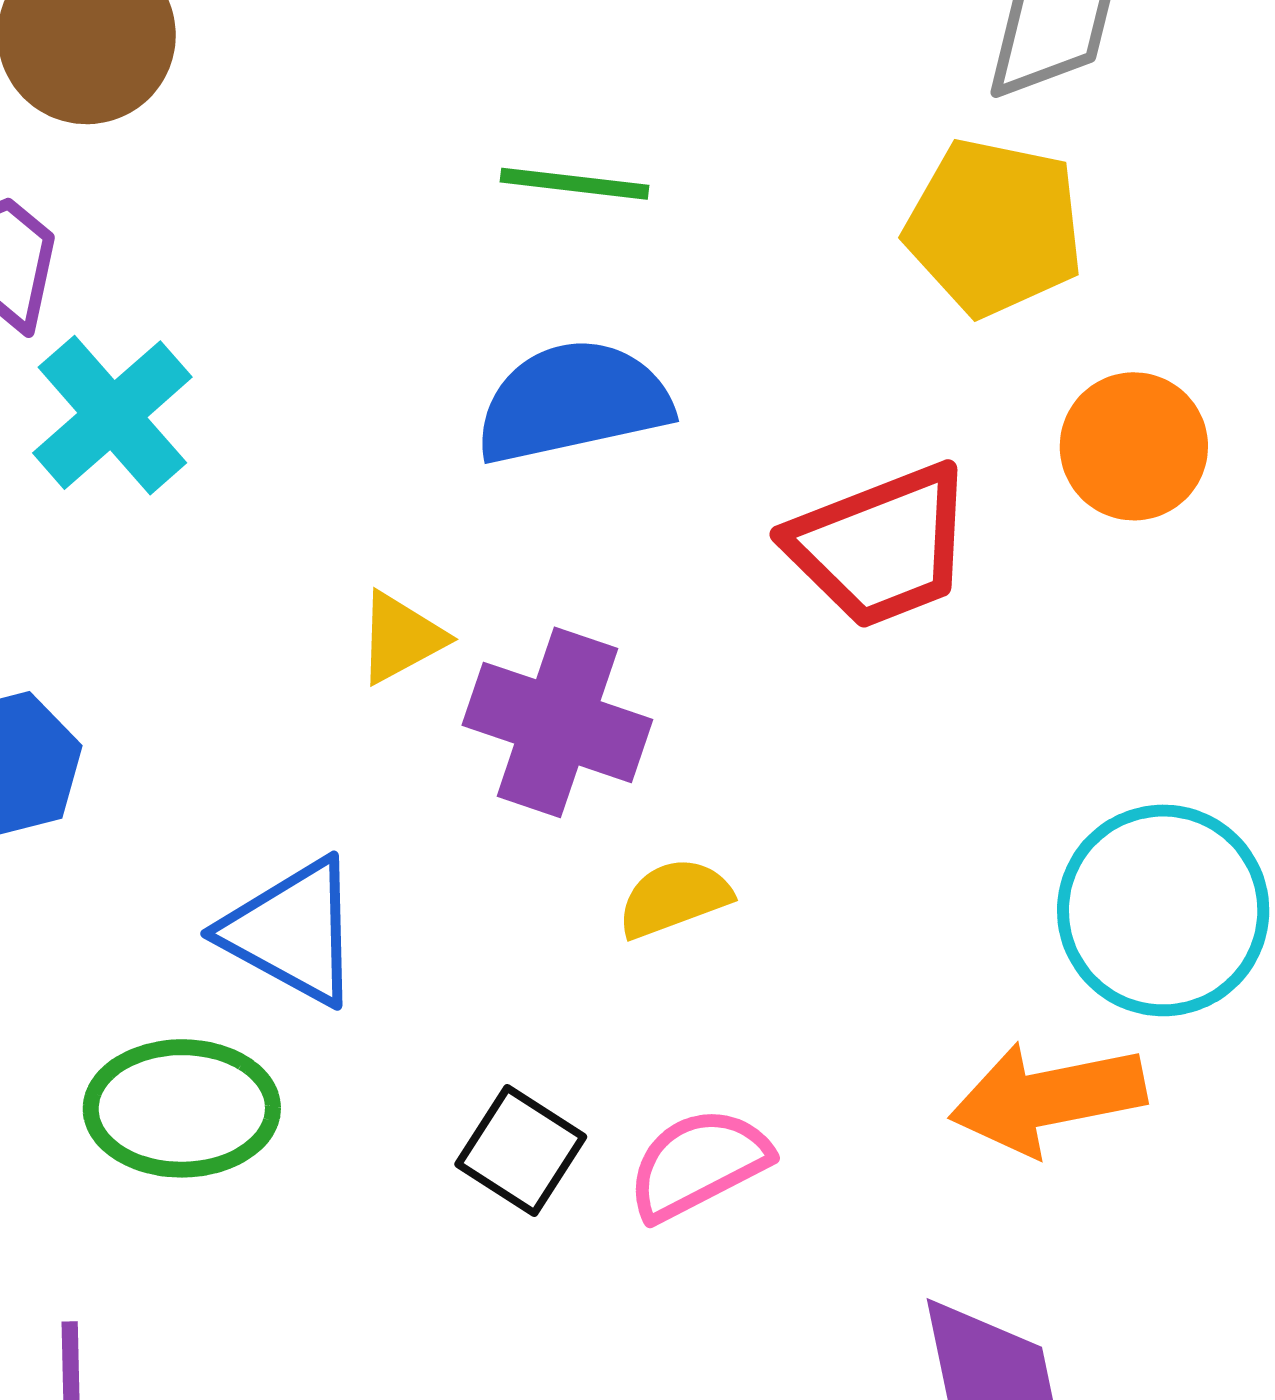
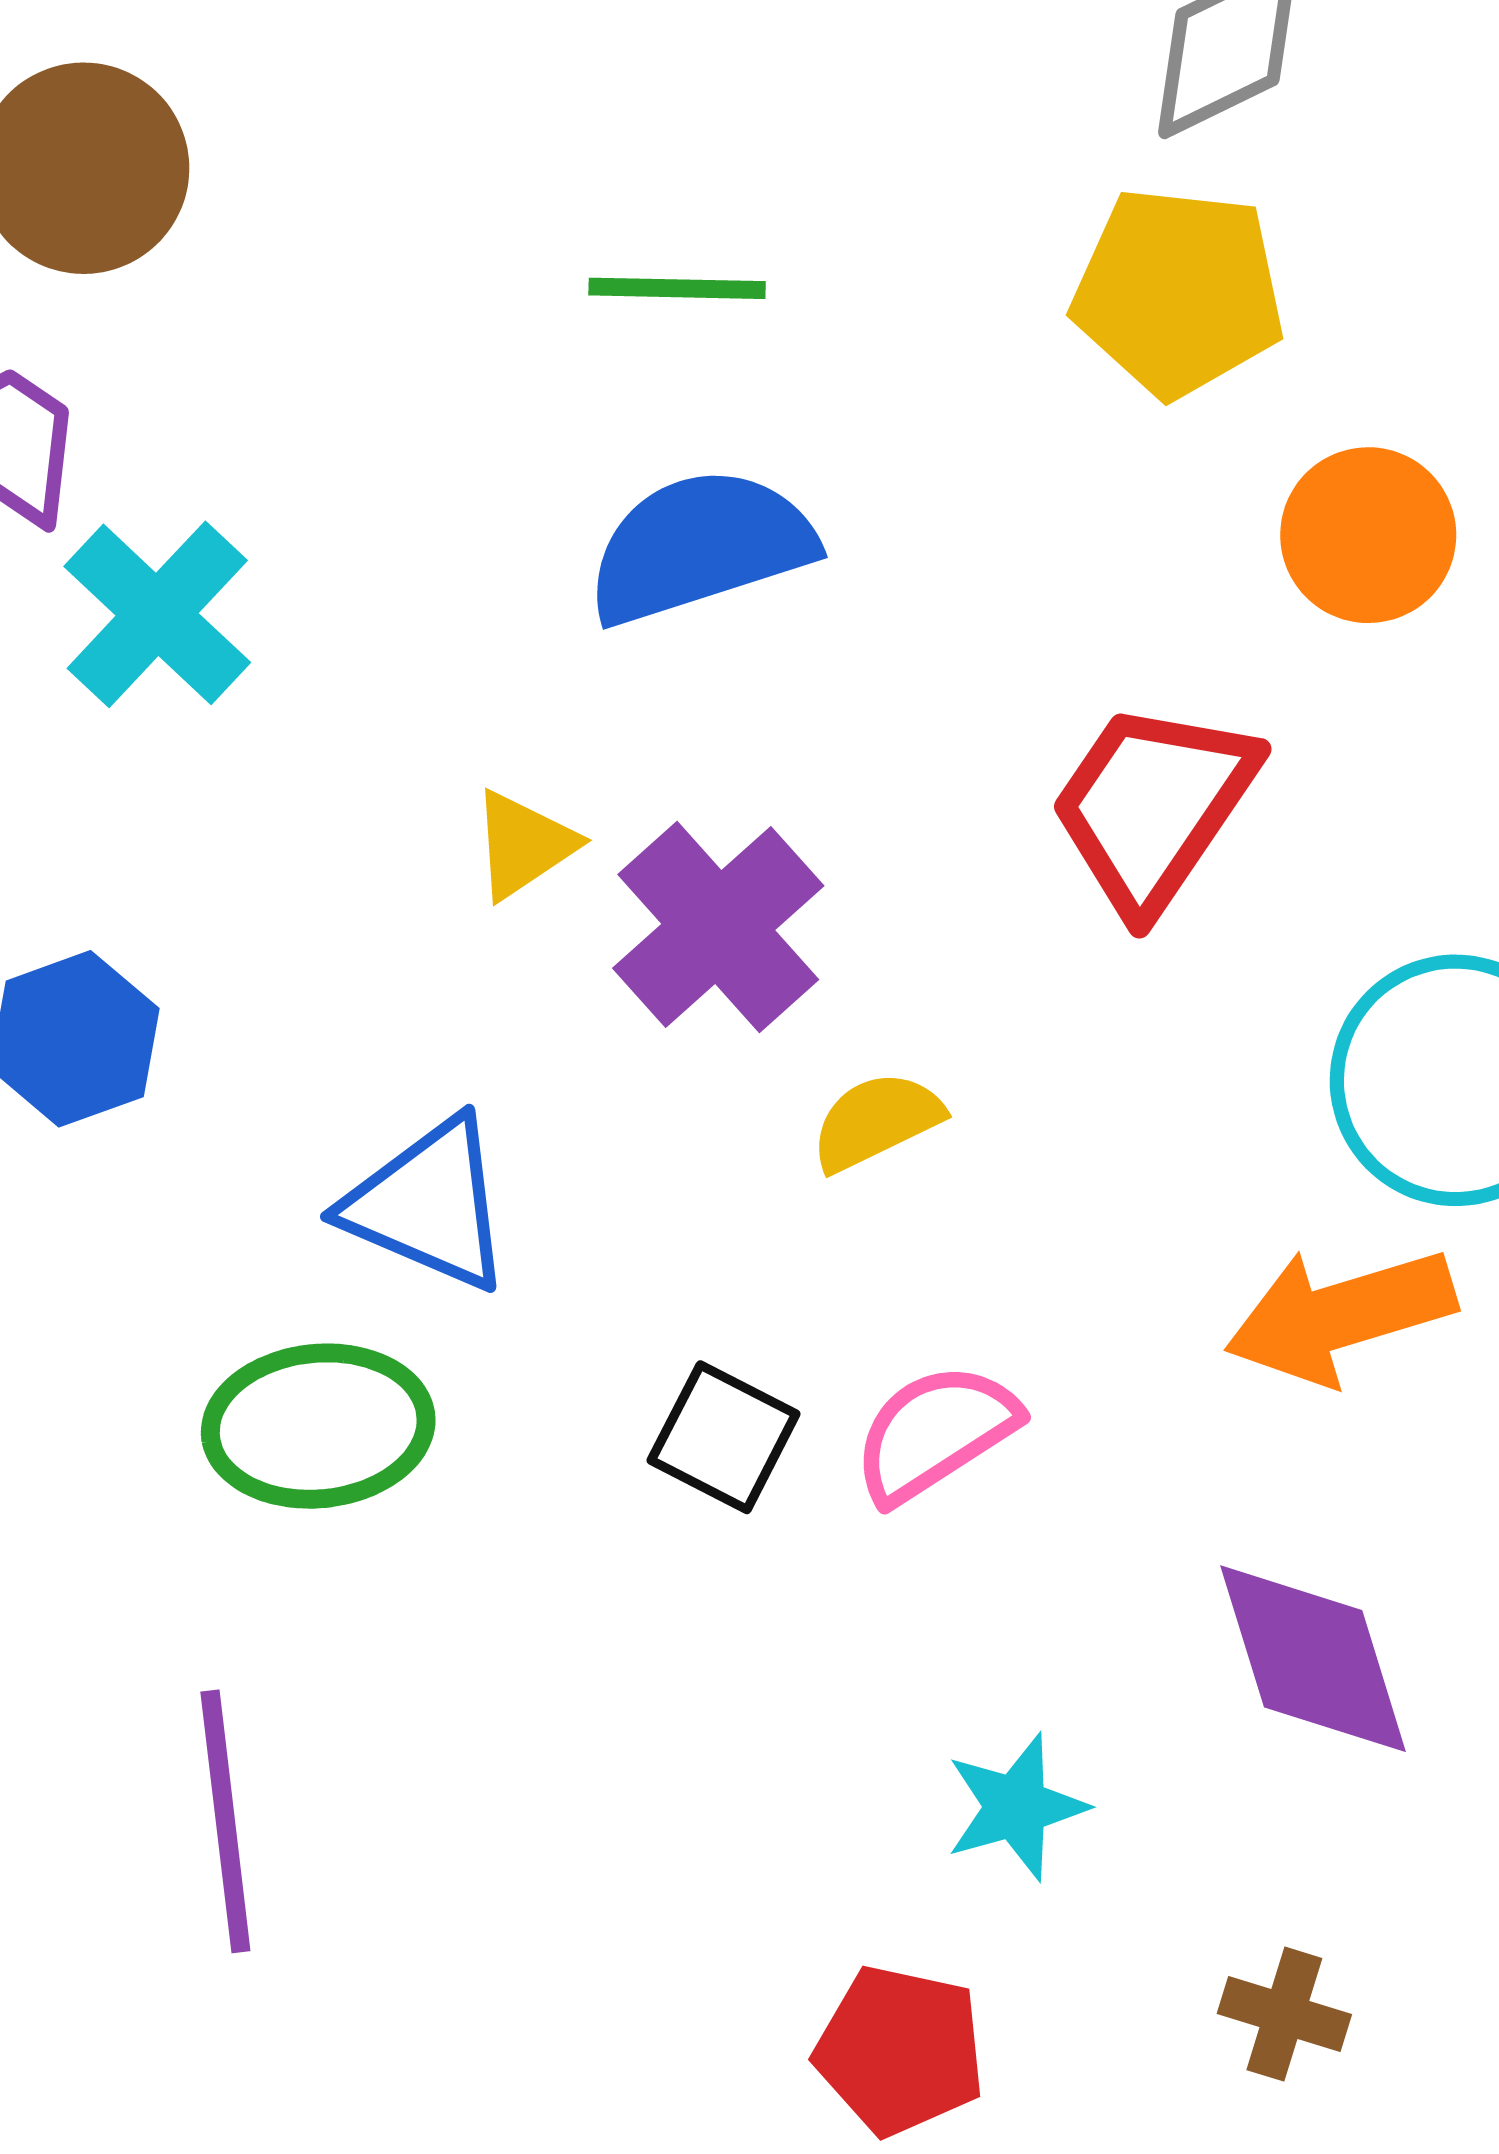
red trapezoid: (881, 546) -> (1153, 806), moved, turned 151
purple cross: (557, 722) -> (718, 927), turned 35

